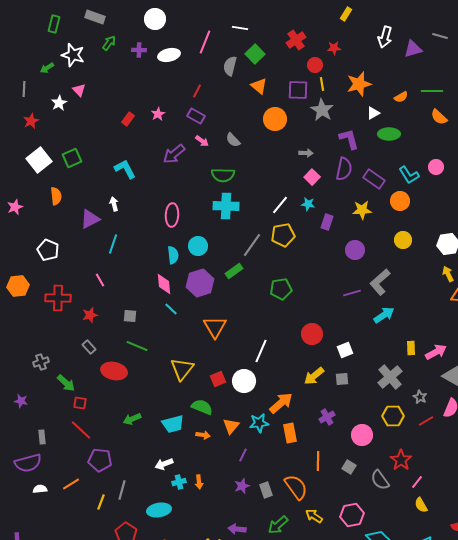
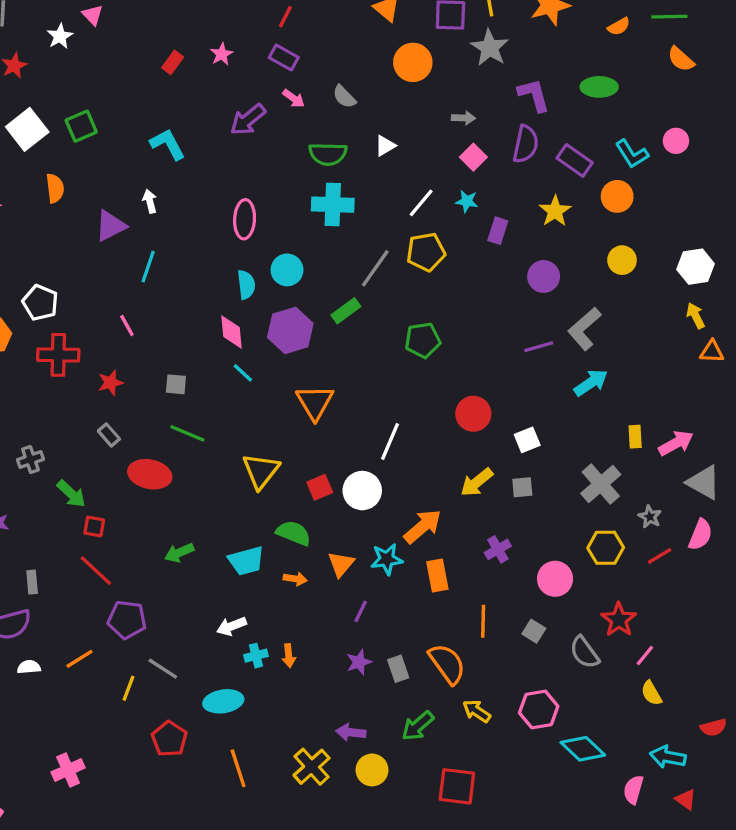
white triangle: (373, 113) -> (385, 146), moved
yellow star: (362, 210) -> (555, 211), turned -30
white pentagon: (48, 250) -> (40, 303), moved
gray line: (122, 490) -> (163, 669), turned -72

